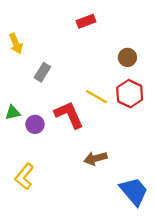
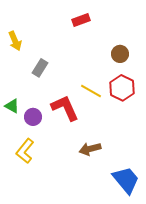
green triangle: (13, 113) -> (12, 106), turned 42
yellow L-shape: (24, 176) -> (25, 151), moved

